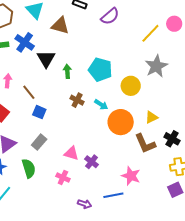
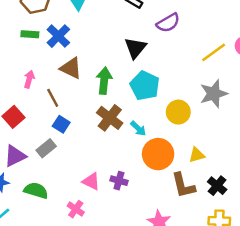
brown triangle: (60, 26) -> (71, 68), moved
black triangle: (46, 59) -> (135, 48), moved
green arrow: (67, 71) -> (104, 81), size x1.5
brown cross: (77, 100) -> (110, 118), size x1.5
gray rectangle: (39, 142) -> (46, 148), moved
purple cross: (92, 162) -> (119, 181), moved, turned -32
green semicircle: (29, 168) -> (36, 190), turned -66

